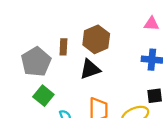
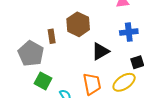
black triangle: (90, 69) -> (100, 51), moved

